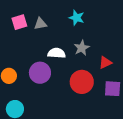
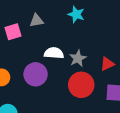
pink square: (19, 22) -> (13, 32), moved
gray star: (82, 48) -> (78, 58), moved

